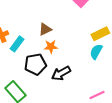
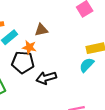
orange star: (51, 47) -> (29, 47), moved

